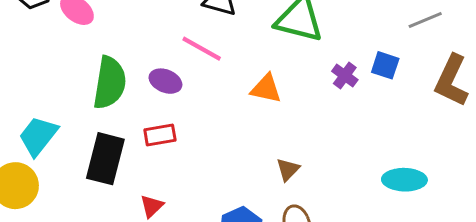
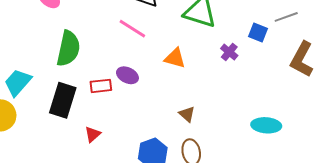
blue square: (385, 65) -> (258, 33), moved
purple ellipse: (165, 81) -> (127, 75), moved
brown triangle: (288, 169) -> (187, 114), turned -36

